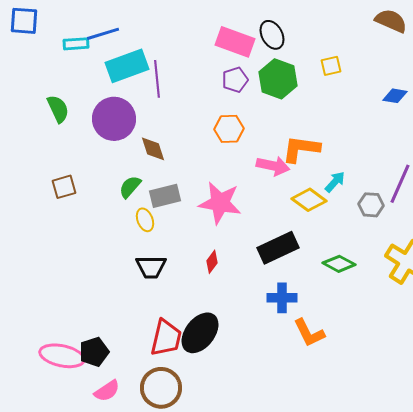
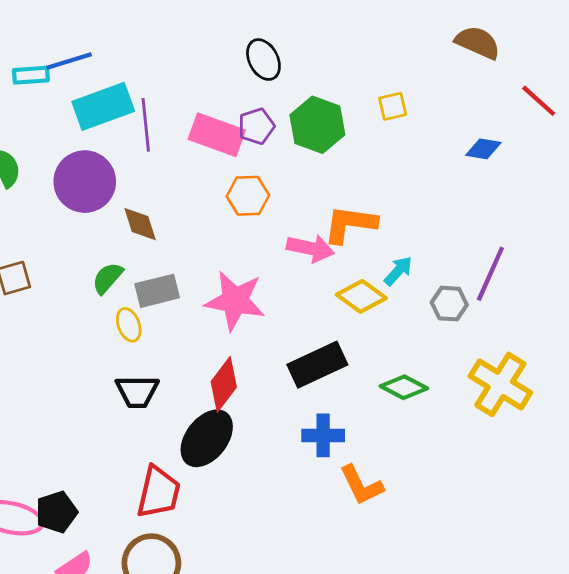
black ellipse: (272, 35) -> (263, 60), moved
pink rectangle: (235, 42) -> (217, 135), moved
red diamond: (212, 262) -> (224, 384), size x1.6
black ellipse: (200, 333) -> (207, 438), moved

